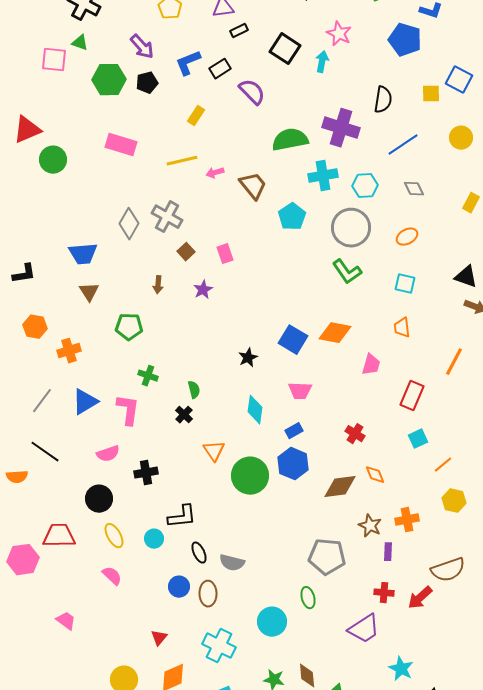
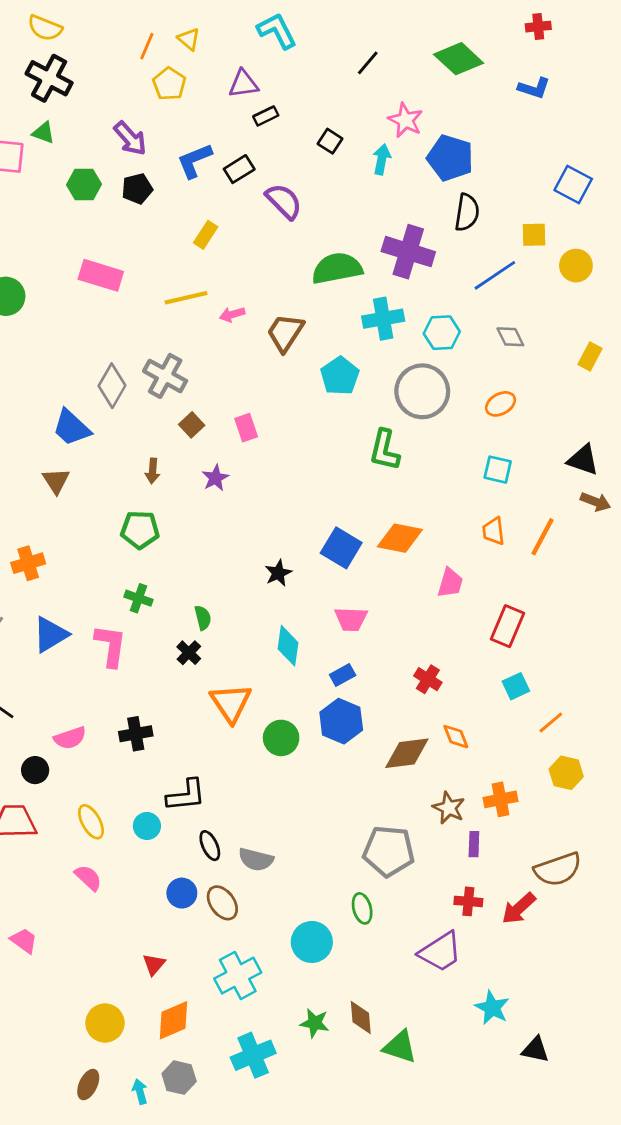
blue pentagon: (405, 40) -> (450, 158), moved
black square: (285, 49) -> (330, 141), size x0.6
green hexagon: (109, 80) -> (84, 184), size x0.7
yellow square: (431, 94) -> (534, 235), moved
brown trapezoid: (253, 186) -> (285, 333), turned -108
blue trapezoid: (83, 254) -> (71, 428), moved, turned 48
green L-shape: (347, 272) -> (385, 450), moved, turned 48
green pentagon: (129, 327) -> (140, 530), moved
orange line: (454, 362) -> (542, 537), moved
orange triangle: (214, 451) -> (231, 703), size x1.4
pink semicircle: (108, 454) -> (70, 738), moved
green circle: (250, 476) -> (281, 738), size x0.7
black circle: (99, 499) -> (35, 770), moved, size x0.7
brown ellipse: (208, 594) -> (222, 903), turned -35
cyan cross: (219, 646) -> (238, 976), turned 36

